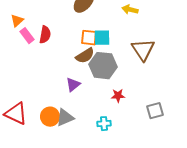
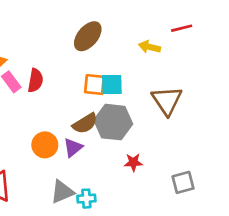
brown semicircle: (85, 56) -> (85, 123), moved
orange circle: (50, 117) -> (45, 145), moved
cyan cross: (104, 124) -> (86, 199), moved

